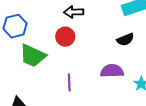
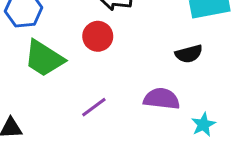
purple line: (69, 82) -> (94, 107), turned 48

